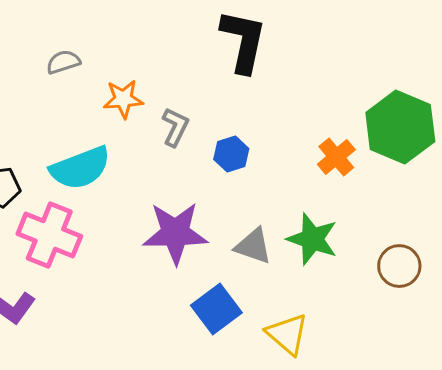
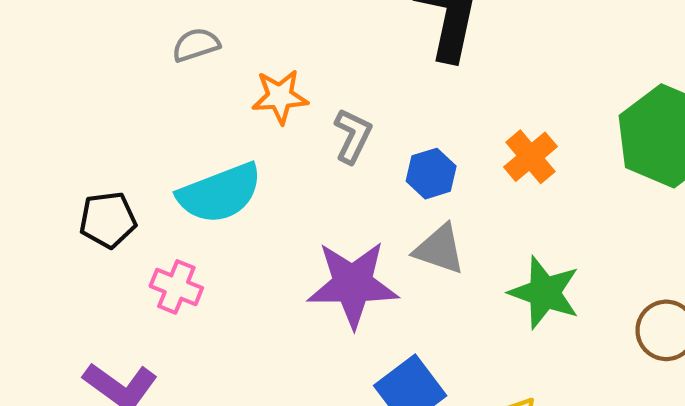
orange cross: (336, 157) -> (530, 157), moved
pink cross: (49, 235) -> (176, 287), size x0.6
gray triangle: (253, 246) -> (439, 249), moved

